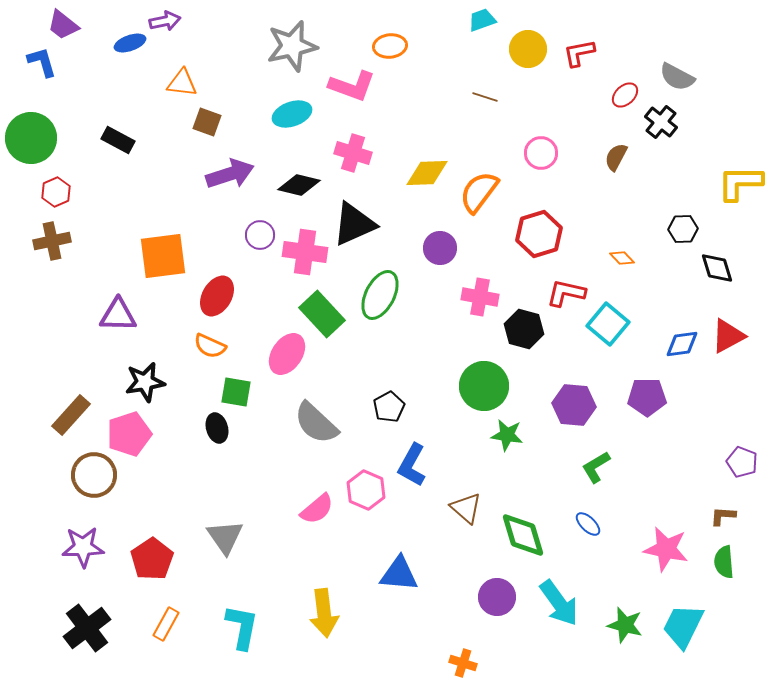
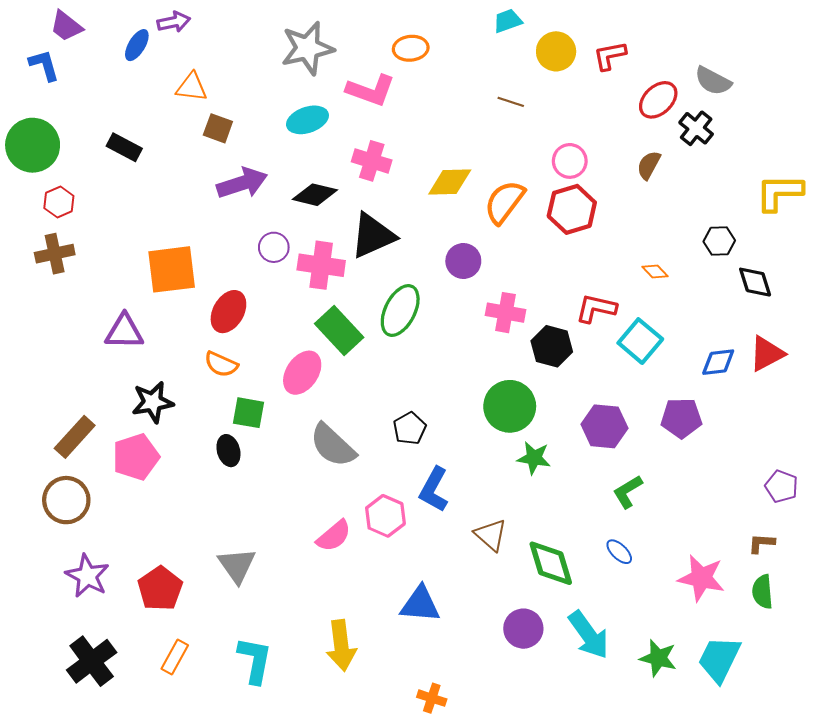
blue ellipse: (130, 43) -> (137, 45), turned -40
red ellipse: (625, 95) -> (658, 100), size x1.4
red hexagon: (539, 234) -> (572, 209), moved
brown circle: (94, 475) -> (66, 500), moved
purple star: (83, 547) -> (87, 576), turned 30
orange cross: (463, 663) -> (432, 698), moved

